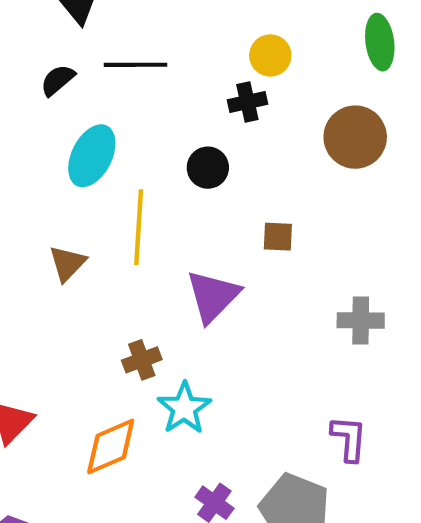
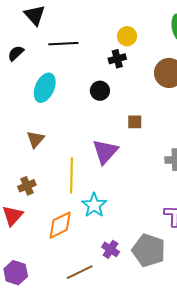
black semicircle: (58, 80) -> (16, 53), moved
yellow line: (139, 227) -> (71, 175), moved
brown cross: (142, 360) -> (27, 186), moved

